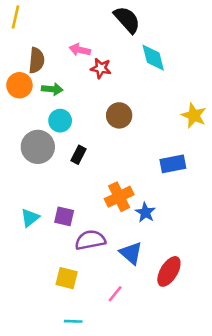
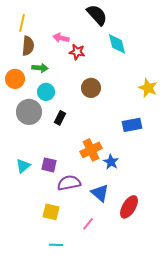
yellow line: (16, 17) -> (22, 23), moved
orange circle: (19, 85) -> (15, 79), moved

